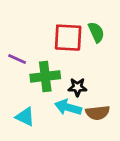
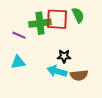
green cross: (45, 76) -> (40, 23), moved
cyan triangle: (25, 117) -> (18, 62), moved, turned -35

